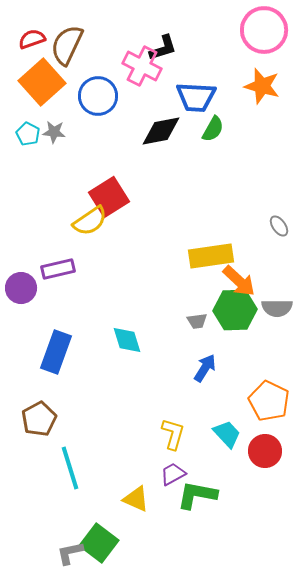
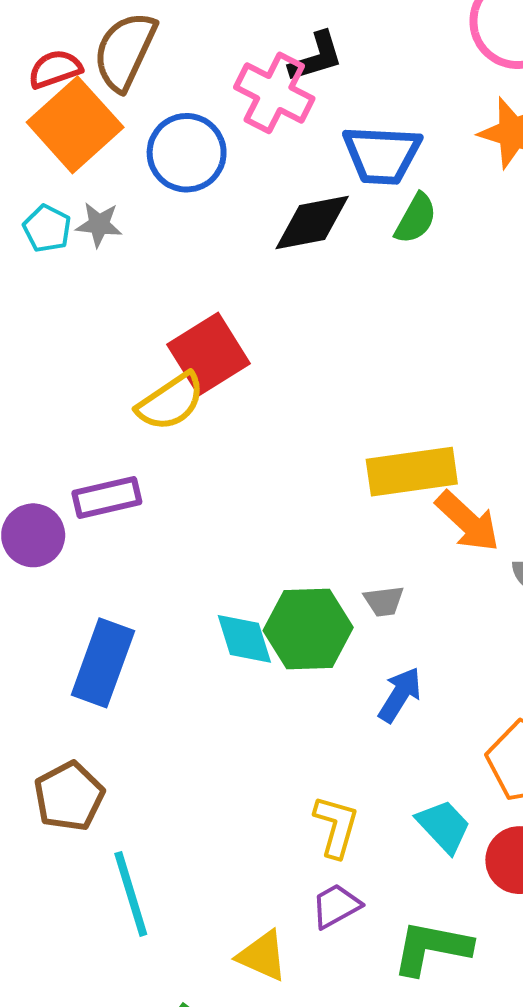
red semicircle: (32, 39) -> (55, 69), moved
green hexagon: (235, 310) -> (308, 629), moved
green L-shape: (197, 495) -> (432, 948), moved

